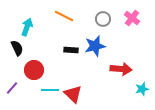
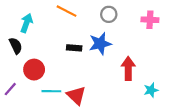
pink cross: (132, 18) -> (150, 20), moved, turned -35
red arrow: (121, 69) -> (128, 68), turned -95

